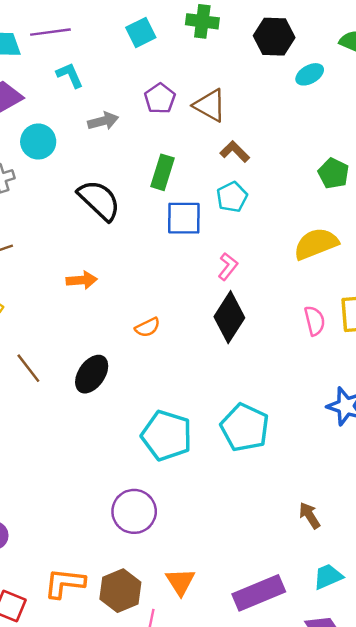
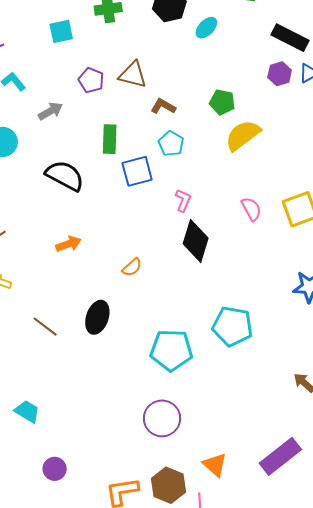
cyan square: (141, 33) -> (61, 31), turned 30
green pentagon: (333, 173) -> (222, 102), moved
yellow semicircle: (316, 244) -> (243, 135), moved
pink semicircle: (315, 321) -> (251, 209), moved

